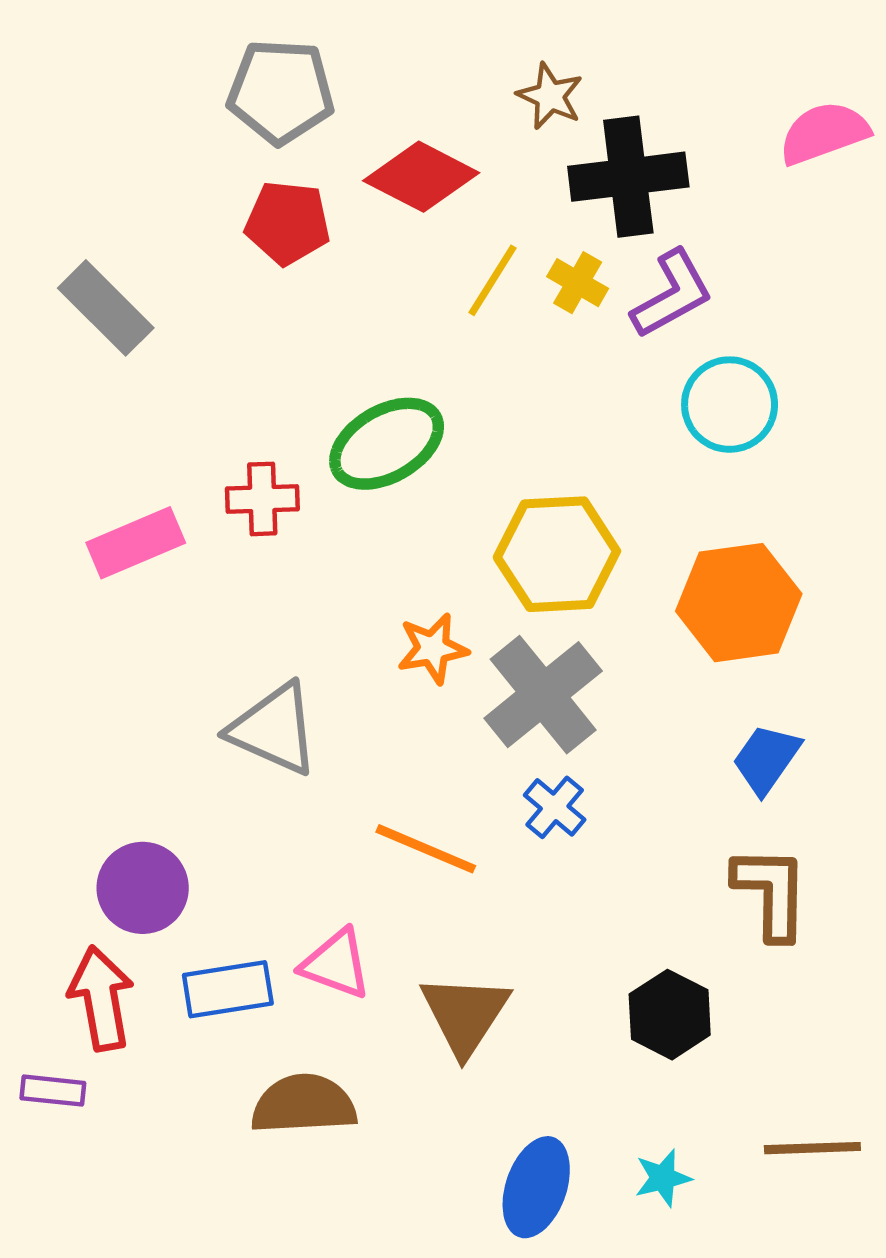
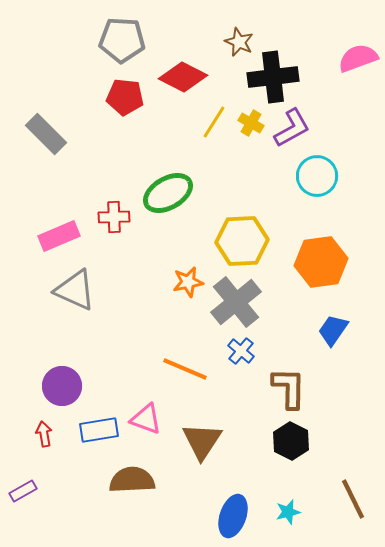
gray triangle: (274, 729) -> (75, 290), moved
brown L-shape: (771, 893) -> (289, 388), moved
red arrow: (101, 998) -> (44, 434), size x0.6
purple rectangle: (53, 1091) -> (23, 491), moved, turned -36
brown line: (812, 1148) -> (353, 499), turned 66

